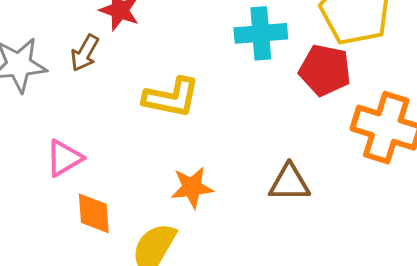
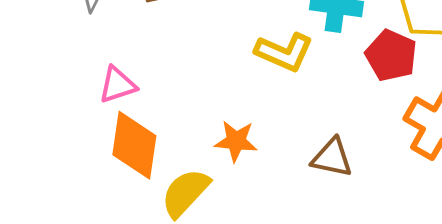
yellow L-shape: (171, 97) -> (284, 52), moved
orange diamond: (94, 213) -> (134, 145), size x1.5

